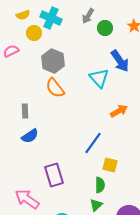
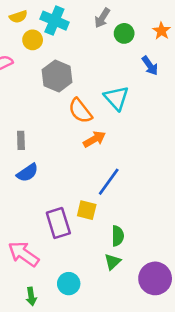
blue arrow: (120, 61) -> (150, 66), moved, size x0.7
orange semicircle: (55, 88) -> (80, 111), moved
orange arrow: (119, 111) -> (94, 139), moved
yellow square: (110, 165) -> (87, 210), moved

